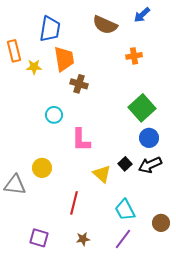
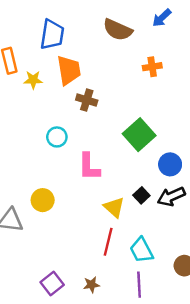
green square: (142, 108) -> (139, 135), moved
red line: (74, 203) -> (108, 242), moved
purple square: (39, 238) -> (52, 283), moved, turned 36
purple line: (123, 239) -> (139, 285), turned -40

